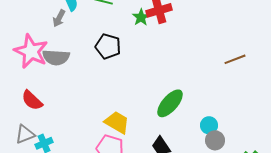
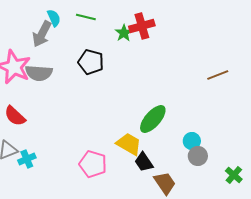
gray arrow: (59, 18) -> (42, 34), size x1.5
yellow trapezoid: (117, 122) -> (129, 144), moved

